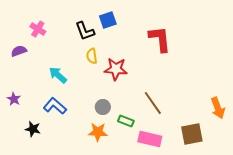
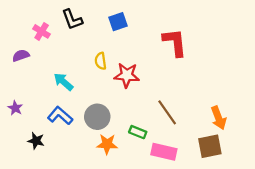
black L-shape: (85, 31) -> (72, 19), moved
gray circle: (103, 107) -> (97, 117), moved, size x1.5
orange arrow: (218, 108) -> (219, 118), moved

